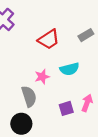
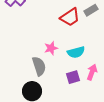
red trapezoid: (49, 39) -> (70, 17), moved
cyan semicircle: (70, 69) -> (76, 52), moved

